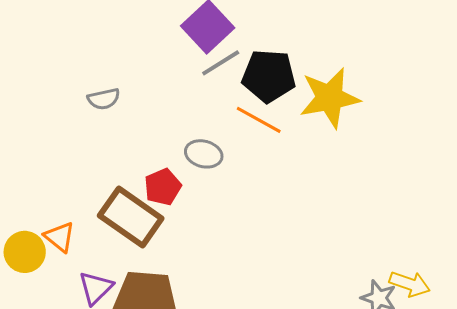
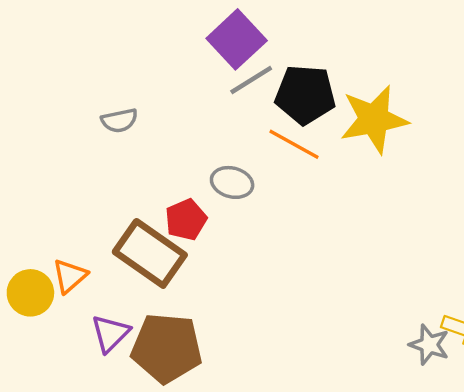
orange triangle: (60, 237) -> (70, 276), turned 40

